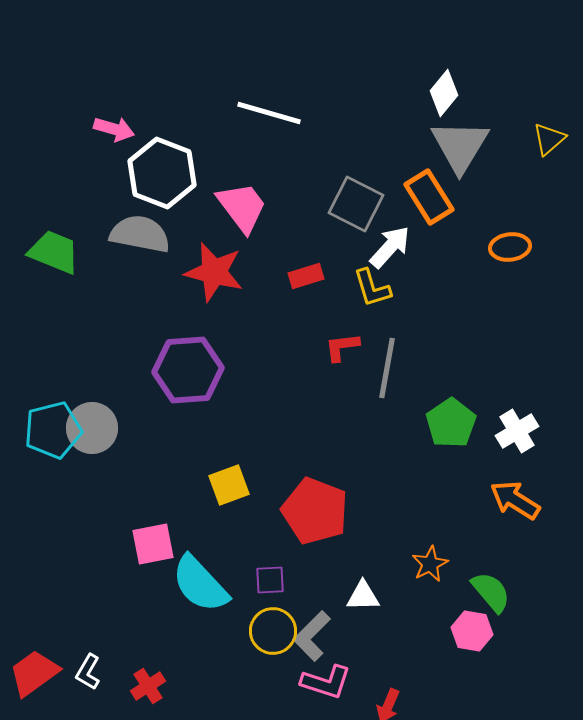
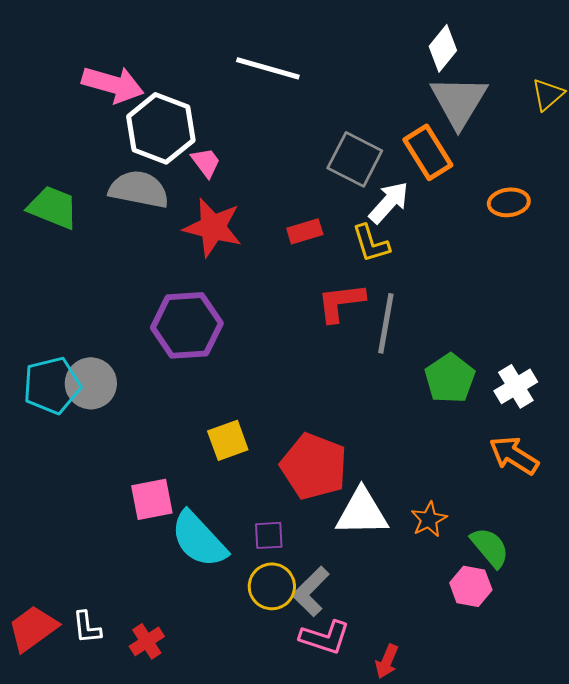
pink arrow: (114, 129) -> (113, 84), size x1.5
pink trapezoid: (242, 207) -> (206, 162), moved, size x0.6
red L-shape: (342, 347) -> (341, 302), size x1.4
white triangle: (363, 596) -> (362, 512), moved, size x1.6
white L-shape: (88, 672) -> (87, 627), turned -36

